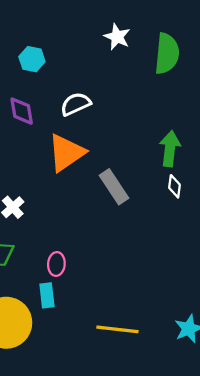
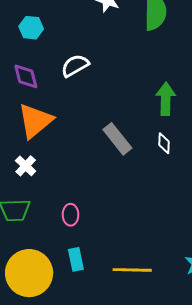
orange triangle: (66, 153) -> (35, 121), moved
white diamond: (174, 186) -> (164, 143), moved
cyan rectangle: (47, 295) -> (76, 259), moved

